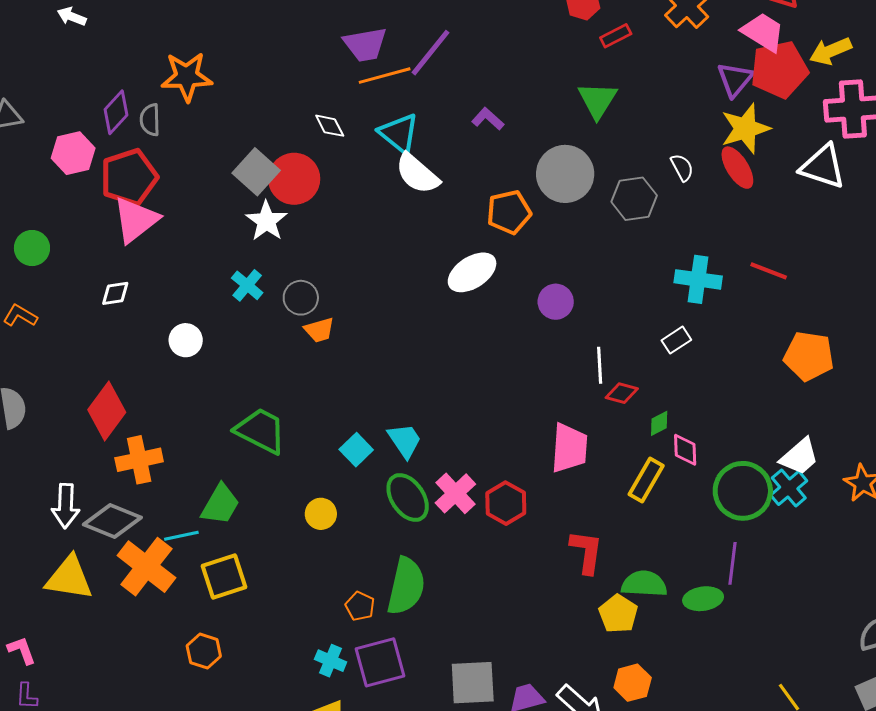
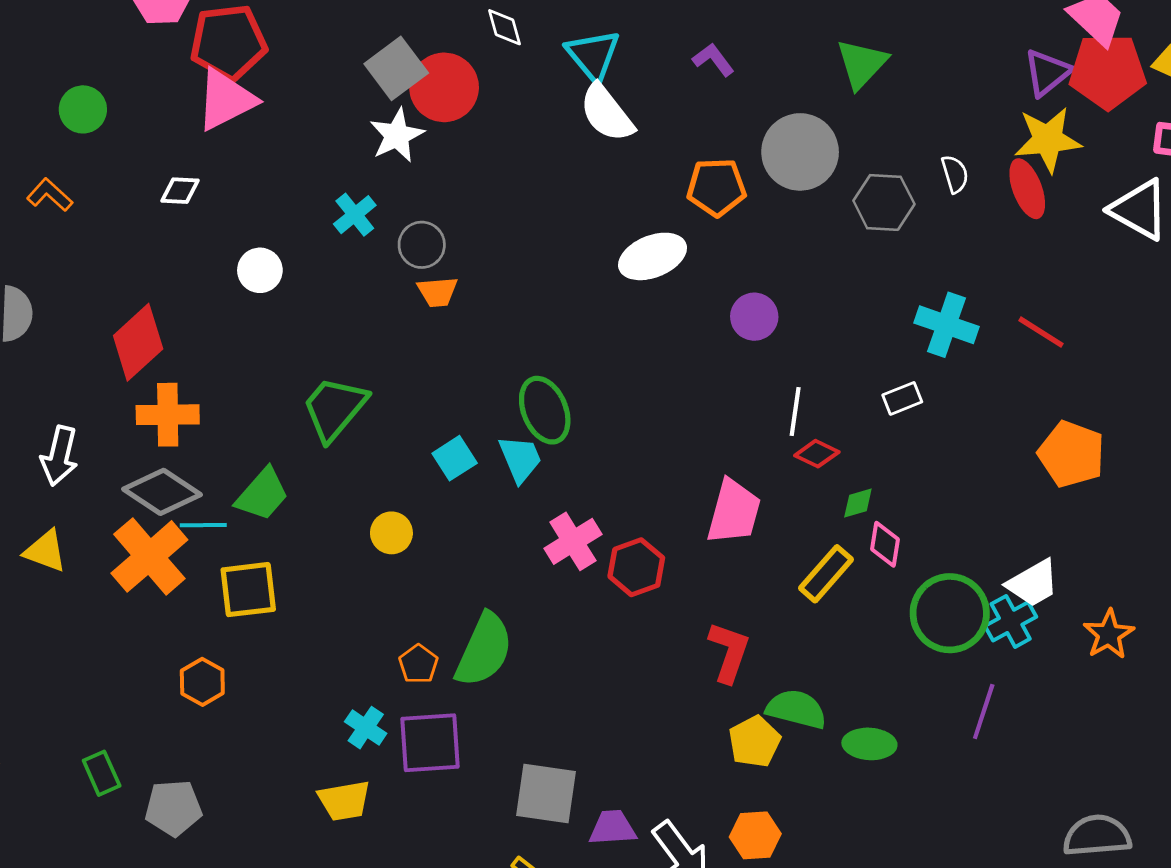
green trapezoid: (261, 431) -> (334, 408), turned -88
green ellipse: (408, 498) -> (545, 410), moved
gray diamond: (112, 521) -> (162, 492), moved
purple line: (732, 563) -> (984, 711), moved
yellow triangle: (69, 578) -> (45, 551), size x0.7

